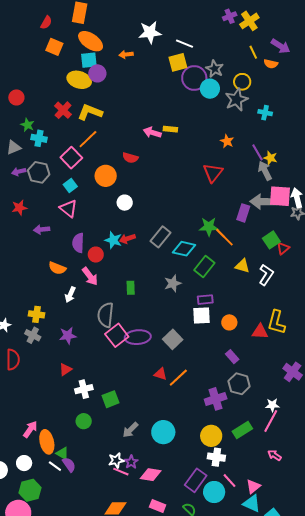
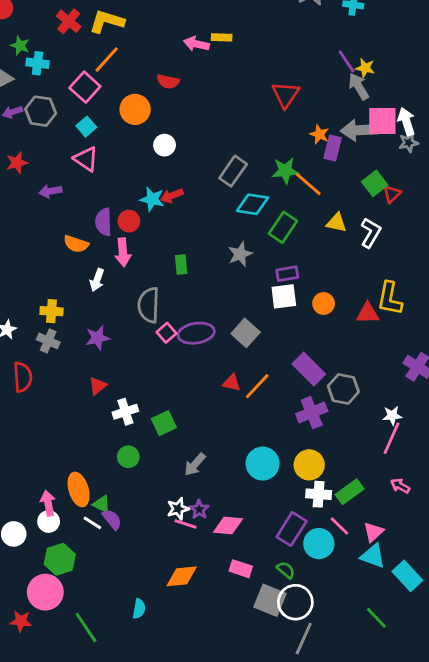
orange star: (227, 141) -> (319, 134), moved
gray rectangle: (160, 237) -> (233, 171), moved
purple semicircle: (78, 243) -> (104, 222), moved
pink arrow: (90, 276) -> (123, 252), turned 36
pink square: (117, 335) -> (166, 333), size x0.6
purple rectangle: (232, 357) -> (309, 369), moved, size x1.6
pink arrow: (30, 429) -> (48, 503), moved, turned -42
green rectangle: (242, 430) -> (350, 492), moved
cyan circle: (163, 432) -> (263, 464), moved

